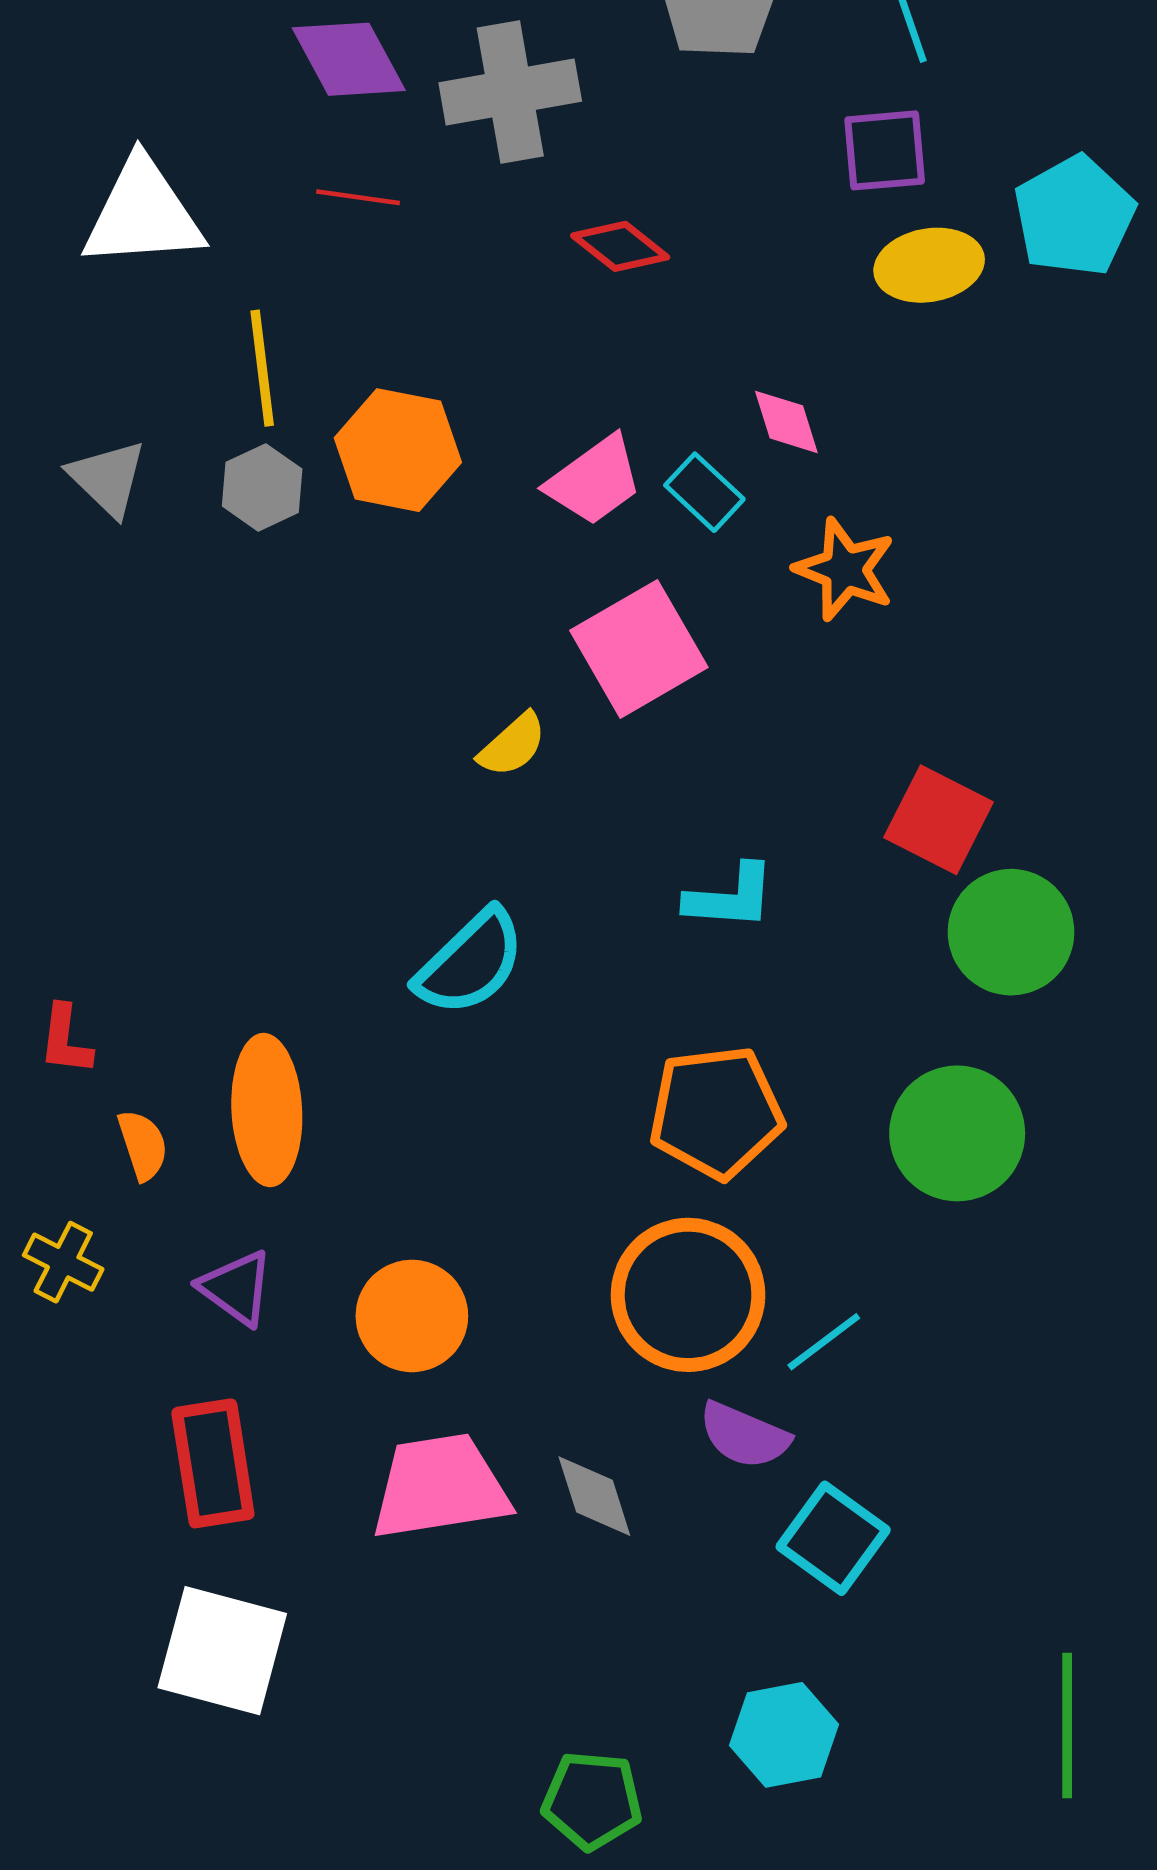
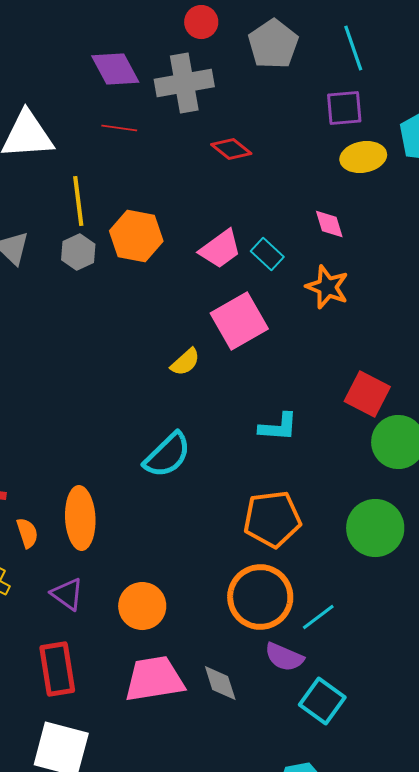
pink diamond: (786, 422) -> (329, 224), moved

